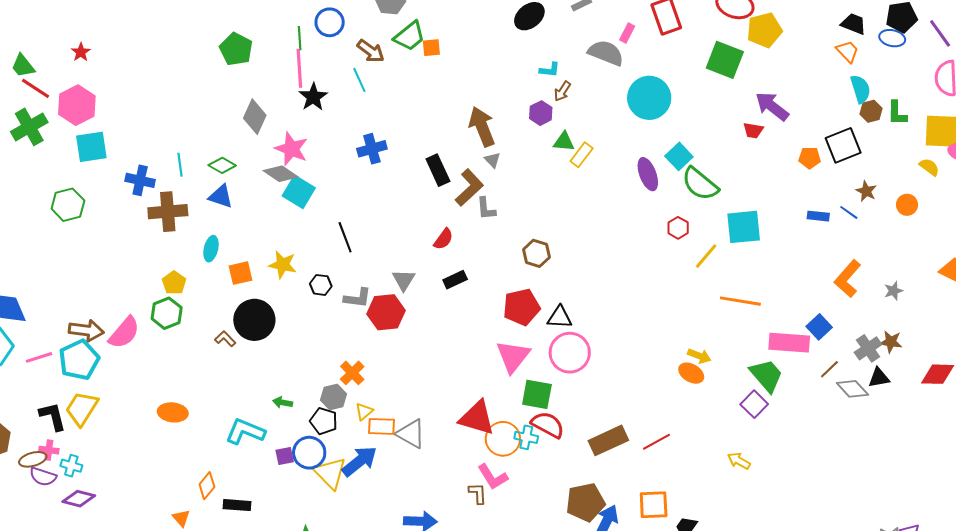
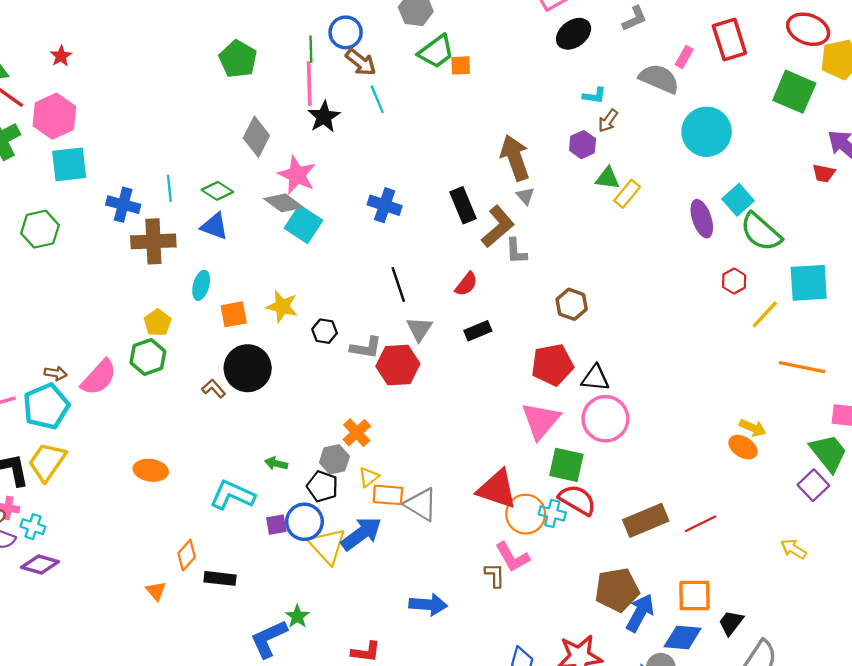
brown arrow: (371, 51) -> (361, 62), moved
blue cross: (372, 149) -> (385, 205), moved, turned 32
black line: (345, 237) -> (398, 284), moved
brown arrow: (86, 330) -> (56, 373), size x0.6

